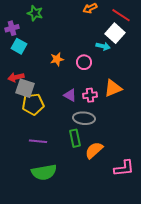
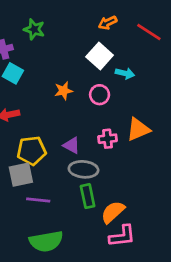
white square: (115, 33) -> (100, 56), moved
gray square: (25, 88) -> (21, 175), moved, turned -30
purple triangle: (70, 95) -> (72, 145), moved
gray ellipse: (84, 118) -> (84, 169), moved
pink L-shape: (124, 168) -> (122, 236), moved

